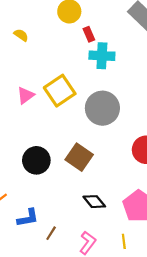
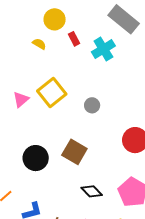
yellow semicircle: (21, 35) -> (39, 44), moved
cyan cross: (102, 56) -> (103, 49), moved, turned -30
gray circle: (102, 108) -> (92, 105), size x0.5

